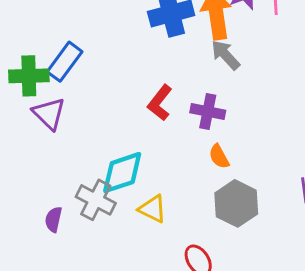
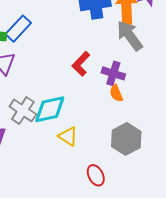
gray arrow: (225, 55) -> (130, 36), size x1.4
orange semicircle: (219, 156) -> (116, 93), moved
gray cross: (96, 200) -> (23, 110), moved

